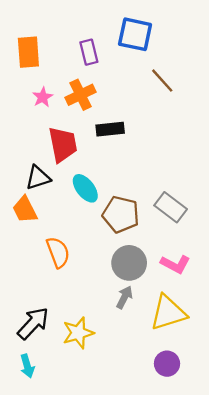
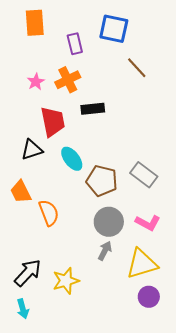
orange rectangle: (28, 52) -> (35, 23), moved
orange trapezoid: (25, 210) -> (21, 192), moved
purple circle: (167, 364) -> (149, 297), moved

